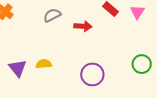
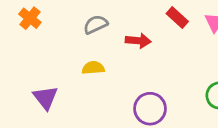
yellow semicircle: (44, 64) -> (93, 68), moved

